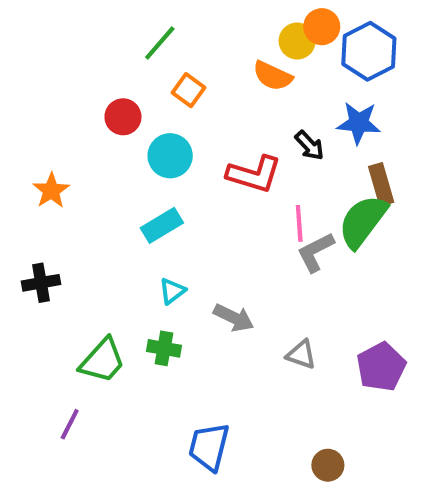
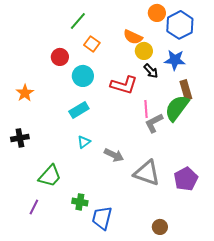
yellow circle: (297, 41) -> (144, 51), moved
green cross: (164, 348) -> (80, 202), moved
gray triangle: (301, 355) -> (147, 173), size x1.8

